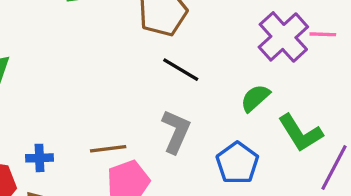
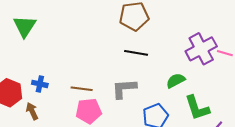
black line: (181, 70) -> (136, 53), turned -35
gray L-shape: (176, 132) -> (124, 89), turned -132

